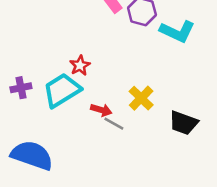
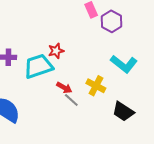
cyan L-shape: (177, 31) -> (124, 64), moved
yellow cross: (141, 98) -> (96, 86), turned -30

